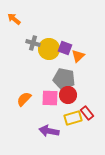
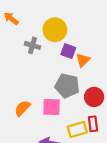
yellow circle: (49, 49) -> (55, 30), moved
red circle: (68, 95) -> (94, 97), moved
red rectangle: (87, 113) -> (93, 124), turned 32

